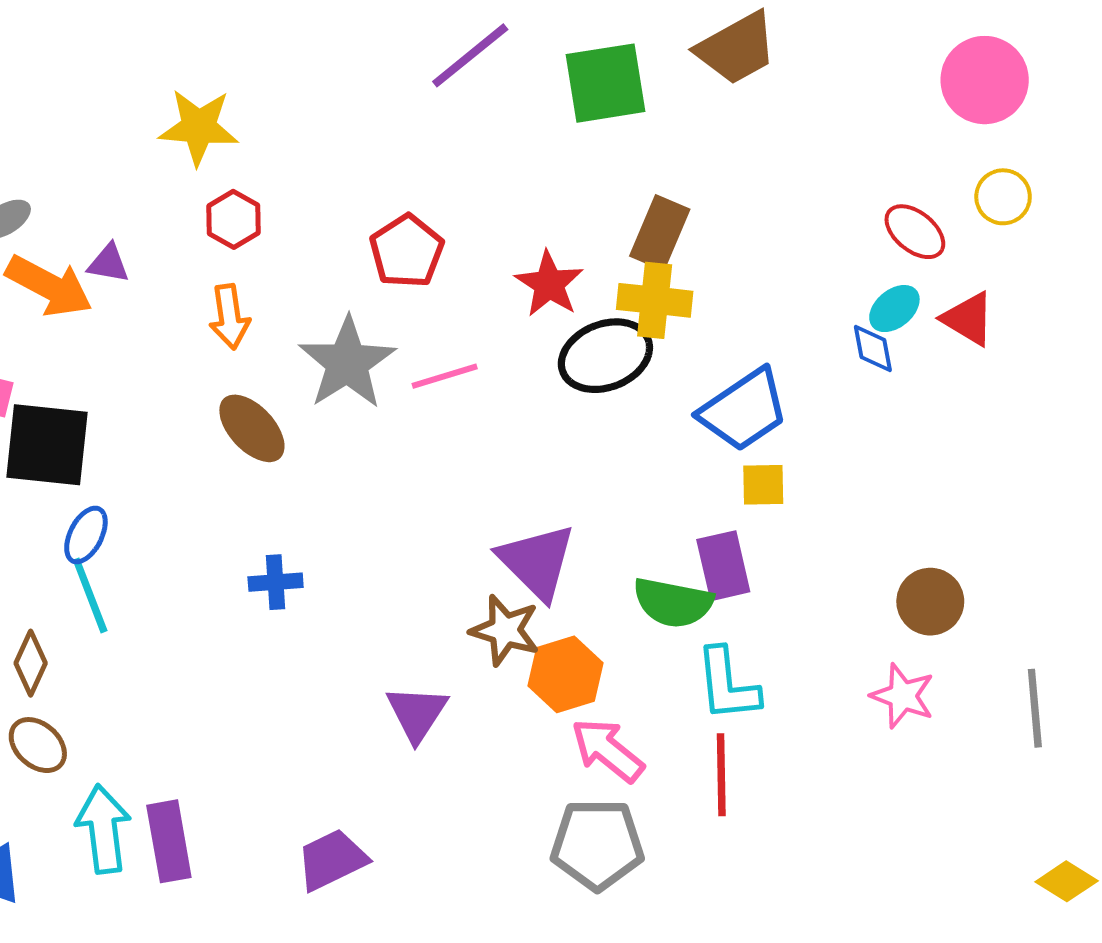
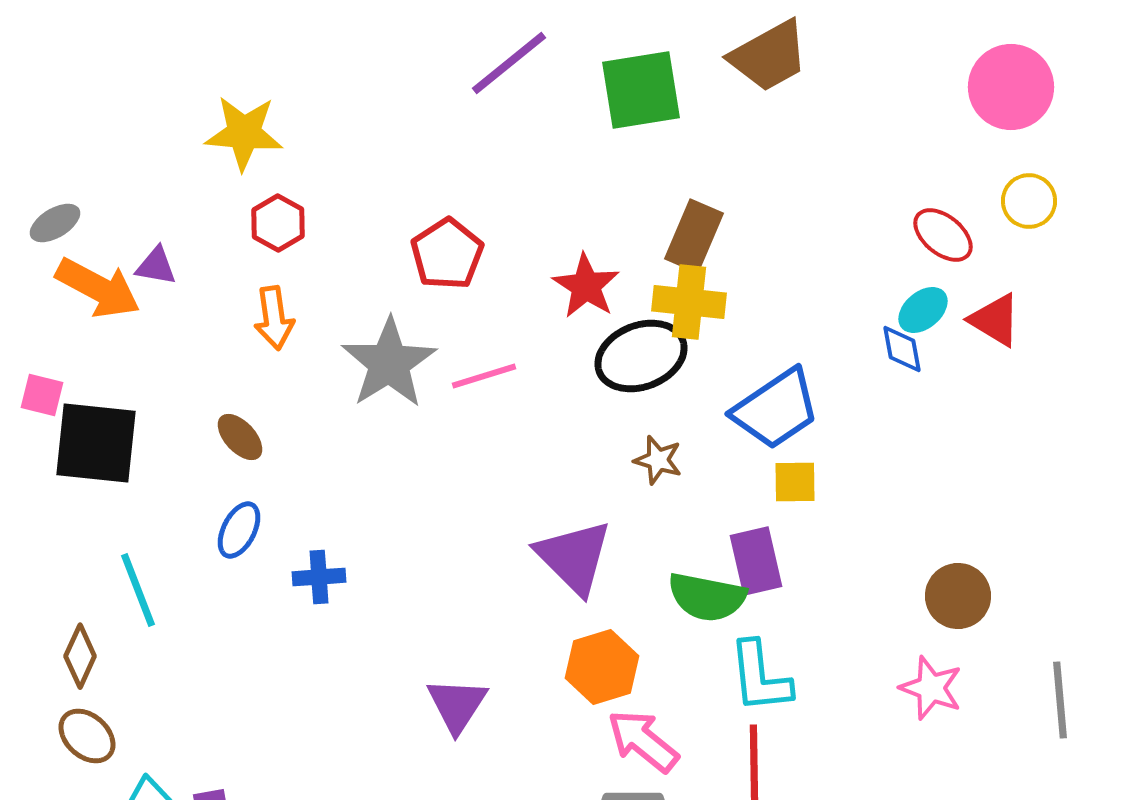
brown ellipse: (252, 428) -> (240, 437), moved, size x0.7
blue ellipse: (86, 535) -> (239, 530), moved
brown star: (505, 630) -> (658, 460), moved, size x0.7

